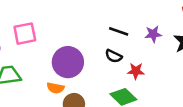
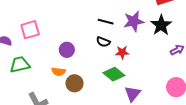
purple star: (153, 34) -> (134, 21), size x1.5
purple circle: (68, 62) -> (67, 50), size x0.6

